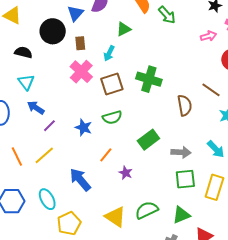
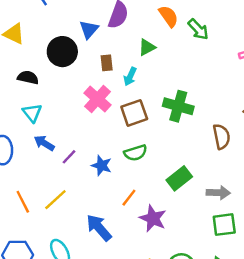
brown rectangle: (80, 43) -> (107, 63), moved
purple line: (49, 126) -> (69, 157), moved
purple star: (126, 173) -> (153, 218), size x1.6

